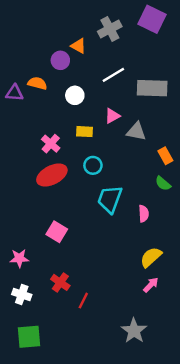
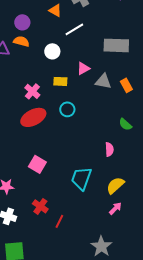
purple circle: (60, 60) -> (22, 22), moved
white line: (113, 75) -> (74, 29), moved
orange rectangle: (165, 156) -> (126, 85), moved
cyan trapezoid: (110, 199) -> (81, 178), moved

